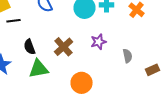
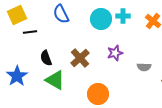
gray semicircle: (128, 56) -> (144, 67), turned 104
green triangle: (38, 69) -> (55, 80), turned 40

